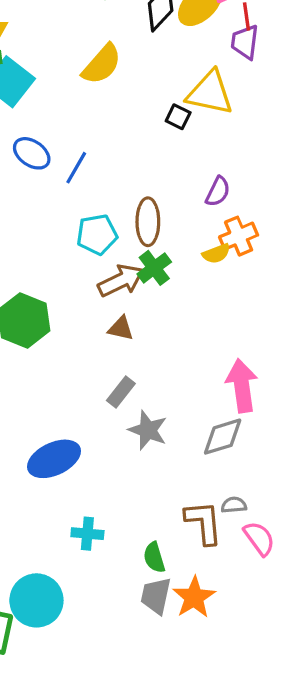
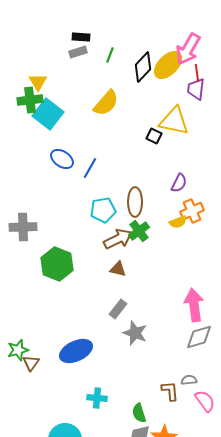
gray diamond: (223, 437) -> (199, 337), moved
brown L-shape: (204, 522) -> (170, 391), size x0.7

